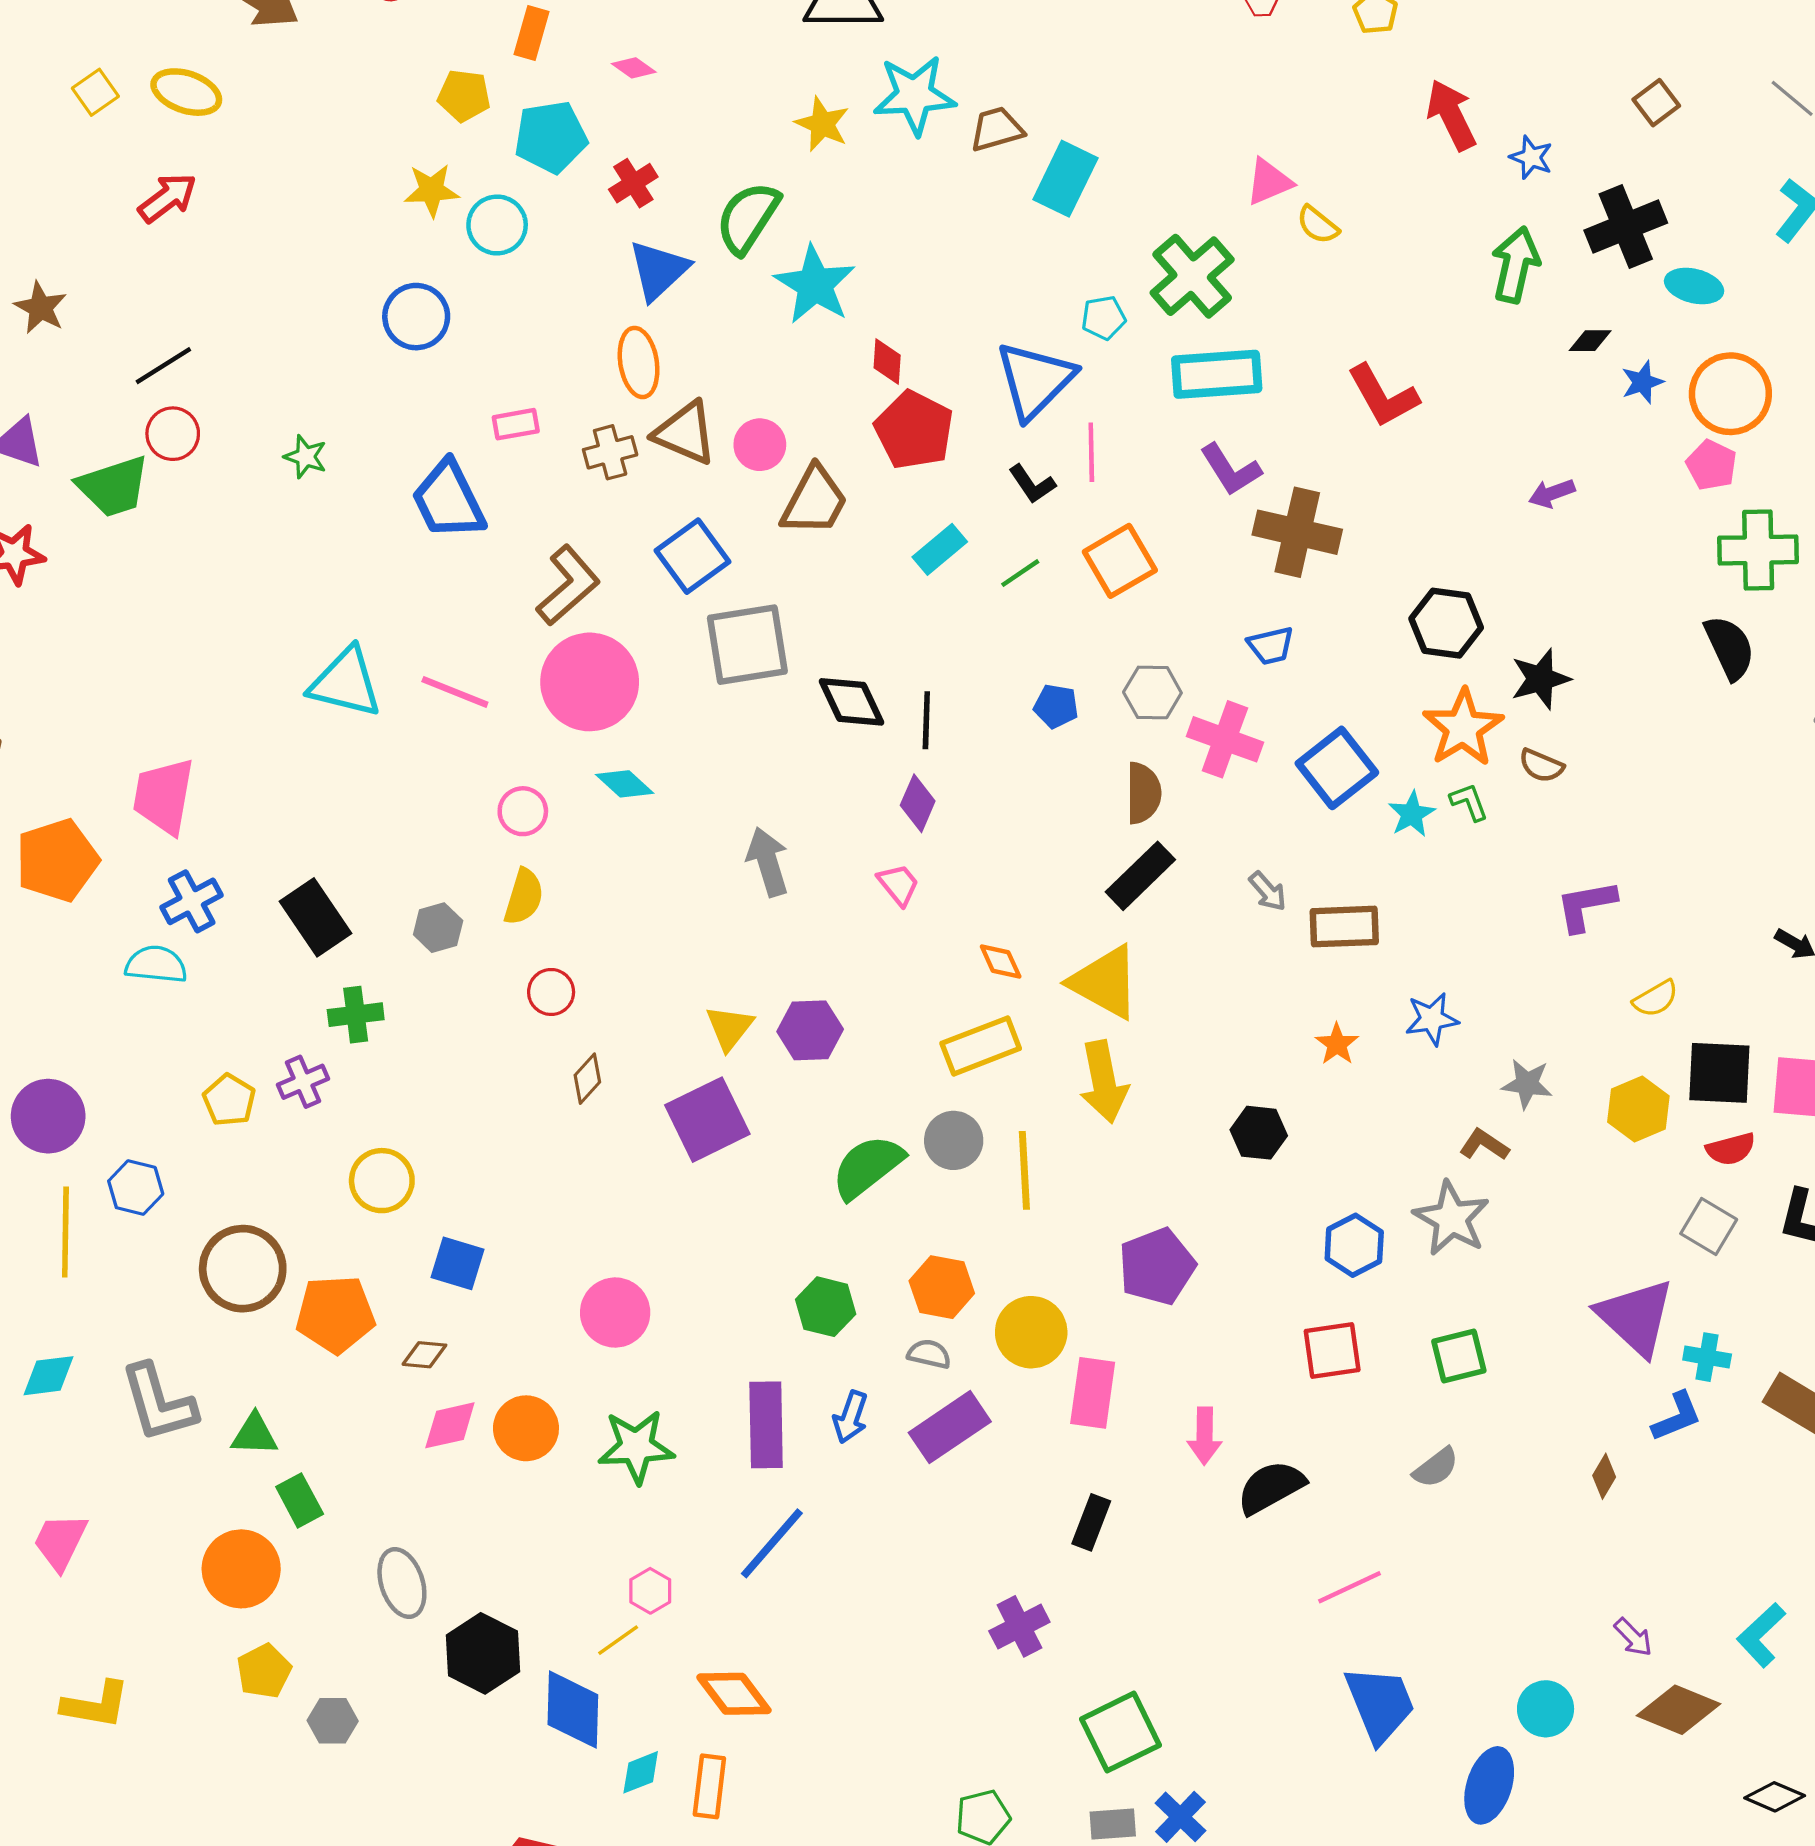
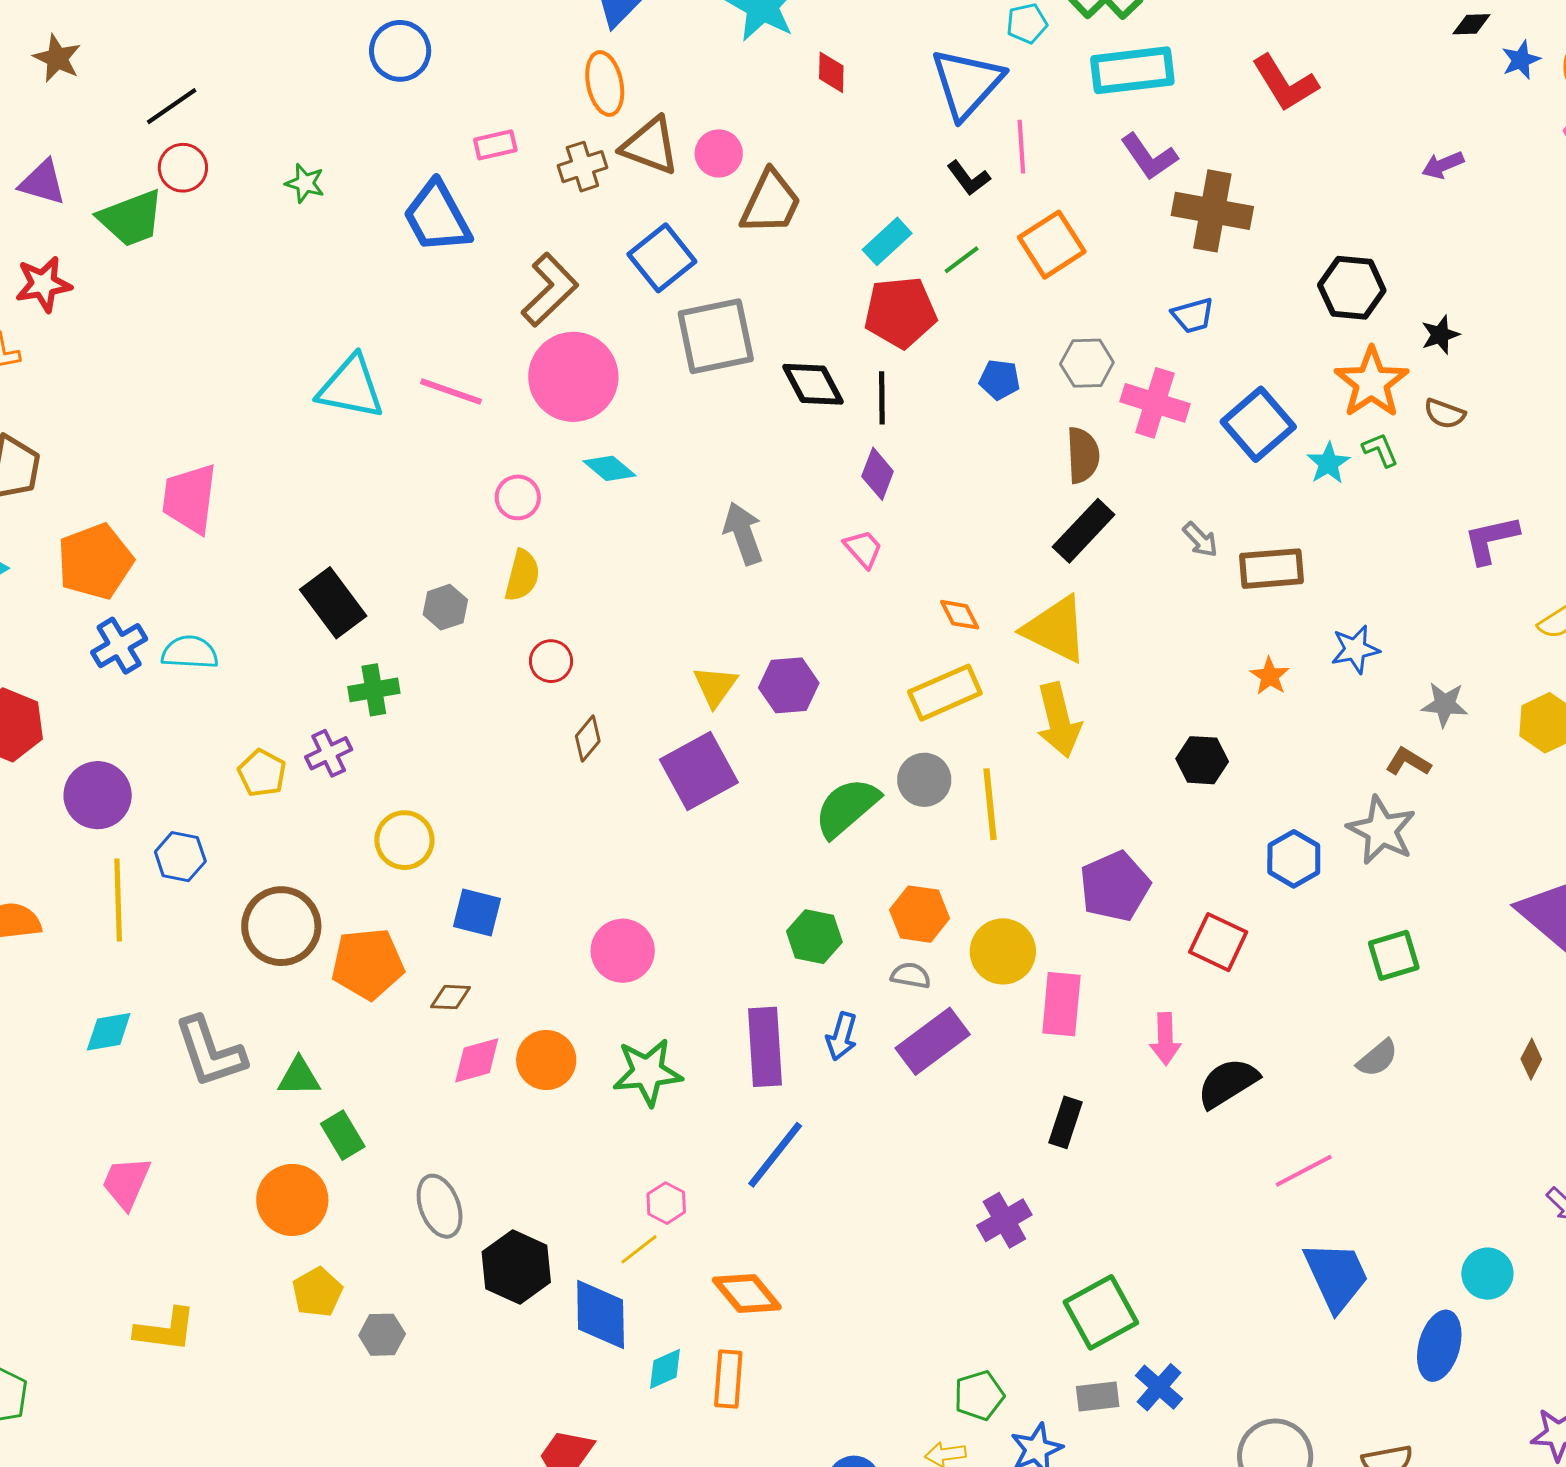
red pentagon: (914, 430) -> (900, 312), moved, turned -30
black star: (1540, 679) -> (1440, 335), size x0.7
blue cross: (192, 901) -> (119, 646), moved
red square: (1332, 1350) -> (1218, 942), moved, turned 36

